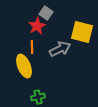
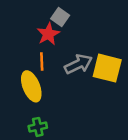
yellow square: (82, 32) -> (107, 68), moved
green cross: (38, 97) -> (38, 127), moved

